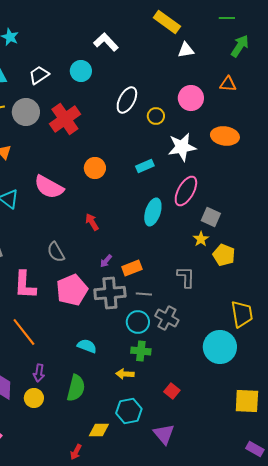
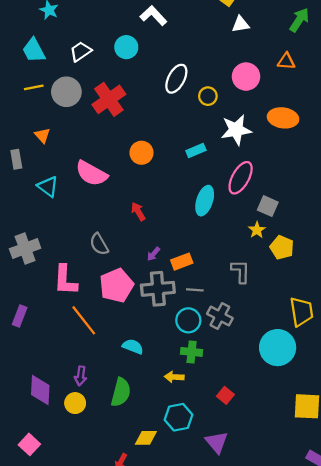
orange line: (24, 332) -> (84, 320), moved

